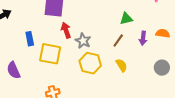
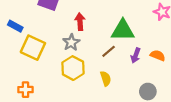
green triangle: (126, 19) -> (123, 30), size x1.6
red arrow: (66, 30) -> (80, 22), moved
blue rectangle: (30, 39) -> (15, 26), turned -64

